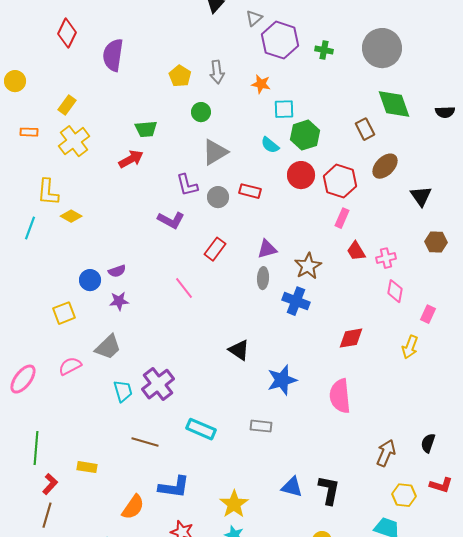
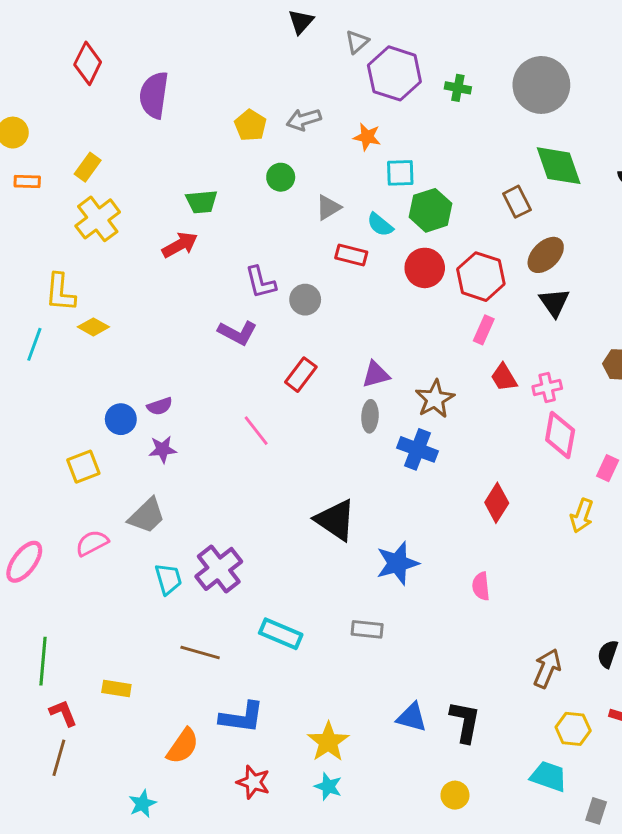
gray arrow: (217, 72) -> (304, 120), turned 80
orange rectangle: (29, 132) -> (27, 181), moved
gray triangle: (215, 152) -> (328, 207), moved, size x0.7
red rectangle: (250, 191) -> (351, 255), moved
black triangle: (421, 196) -> (554, 302), moved
pink diamond: (395, 291) -> (560, 435), size x1.4
red diamond: (351, 338) -> (497, 503), turned -48
black triangle: (239, 350) -> (335, 520), size x1.4
pink semicircle: (340, 396) -> (481, 586), size x0.6
red L-shape: (50, 484) -> (63, 713), turned -65

